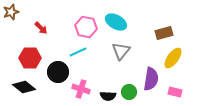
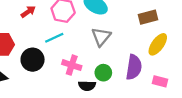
red arrow: (41, 28) -> (28, 12), moved, turned -80
pink cross: (81, 89) -> (72, 65), moved
green circle: (129, 92) -> (103, 73), moved

